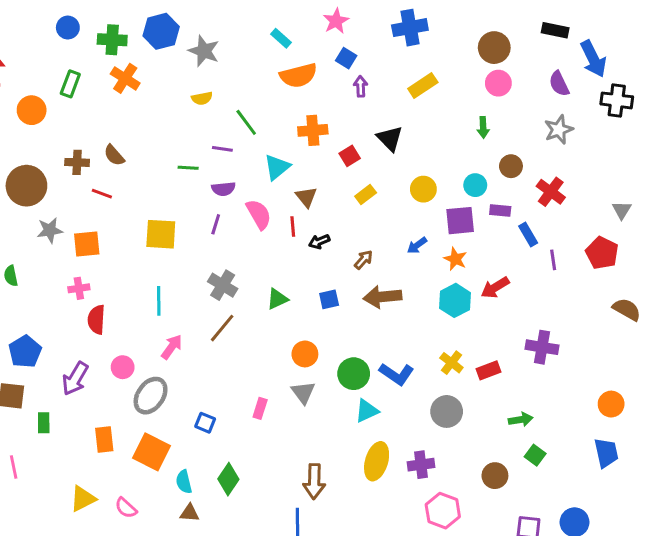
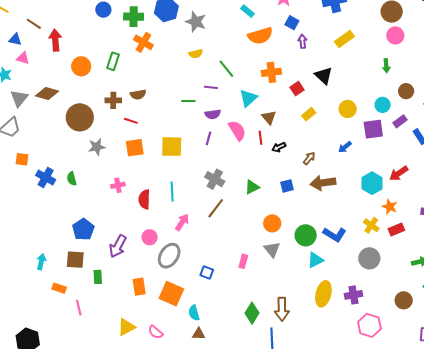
green rectangle: (70, 84) -> (113, 61), moved
brown semicircle: (114, 155) -> (138, 95), turned -56
purple rectangle: (500, 211) -> (400, 121), turned -40
orange square: (87, 244) -> (135, 148), moved
orange star: (455, 259) -> (390, 207), moved
red semicircle: (96, 320) -> (144, 199), moved
green diamond: (228, 479) -> (252, 313), moved

